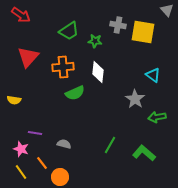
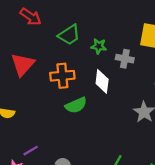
red arrow: (21, 15) -> (31, 17), moved
gray cross: (118, 25) -> (125, 59), moved
purple line: (35, 133) -> (31, 151), turned -40

